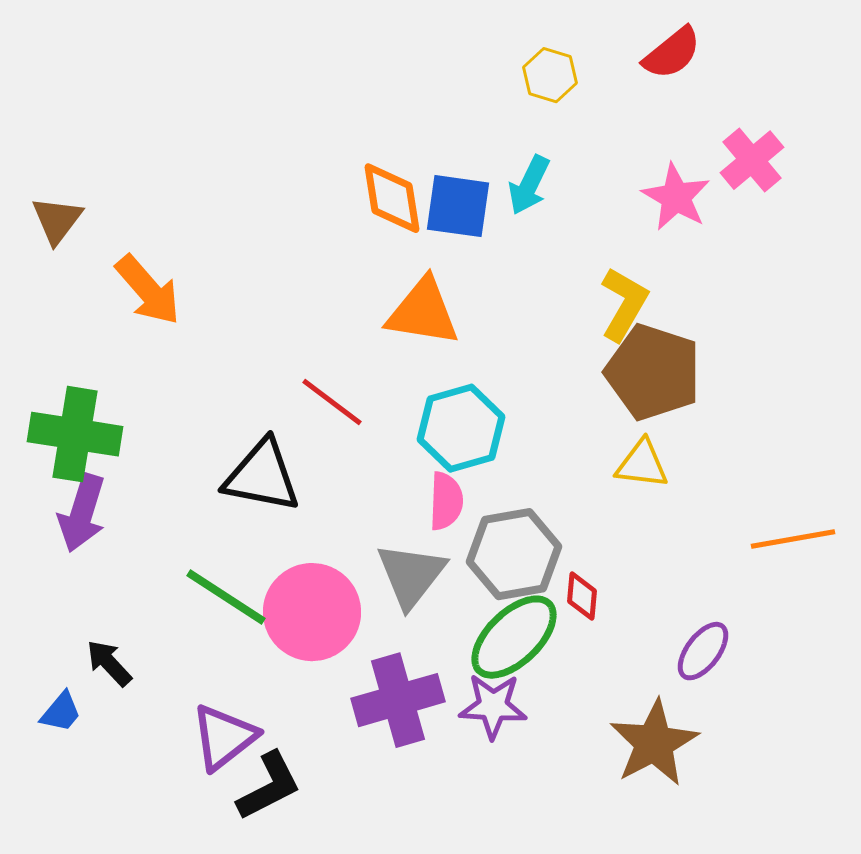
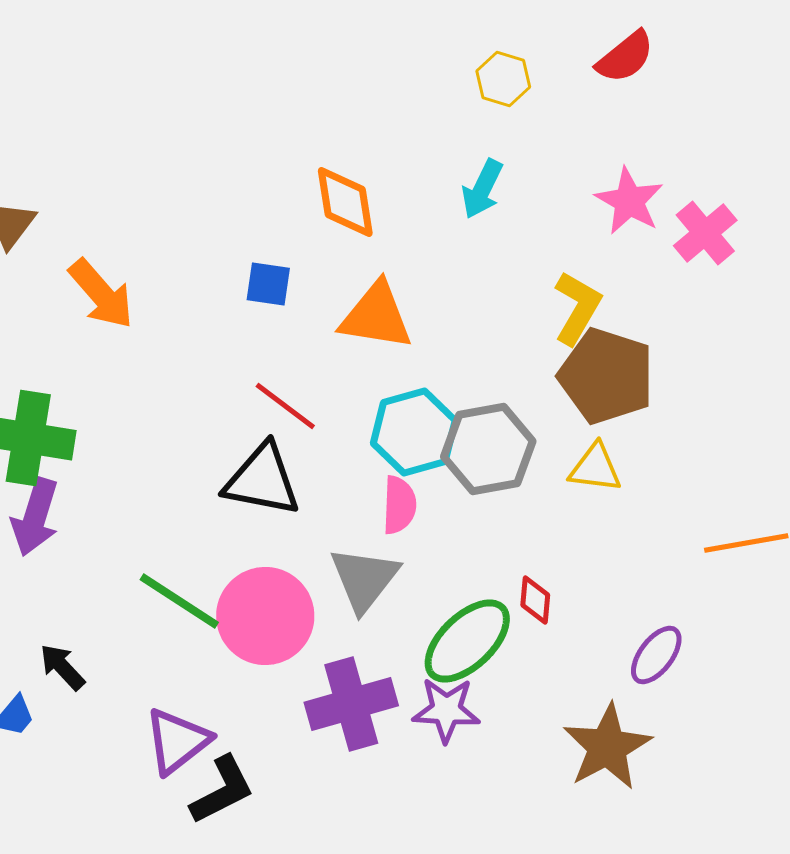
pink cross: (752, 160) -> (705, 233), moved
blue square: (458, 206) -> (268, 284), moved, size x0.7
black triangle: (262, 476) -> (262, 480), moved
gray hexagon: (514, 554) -> (488, 449), moved

